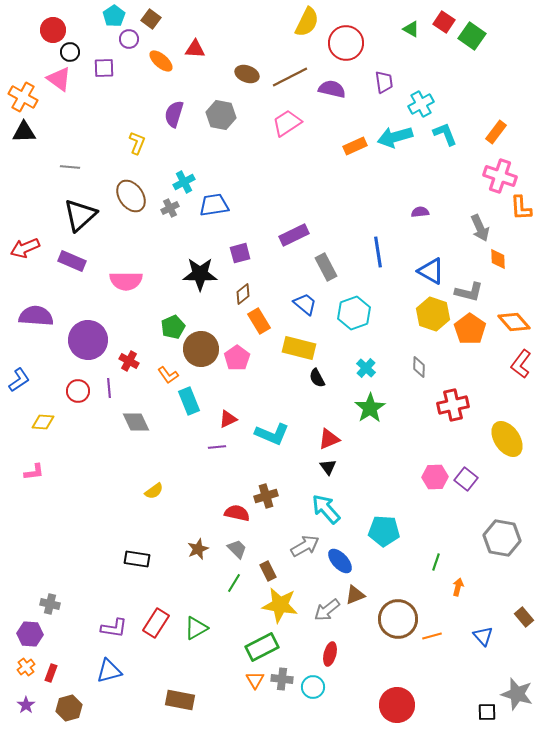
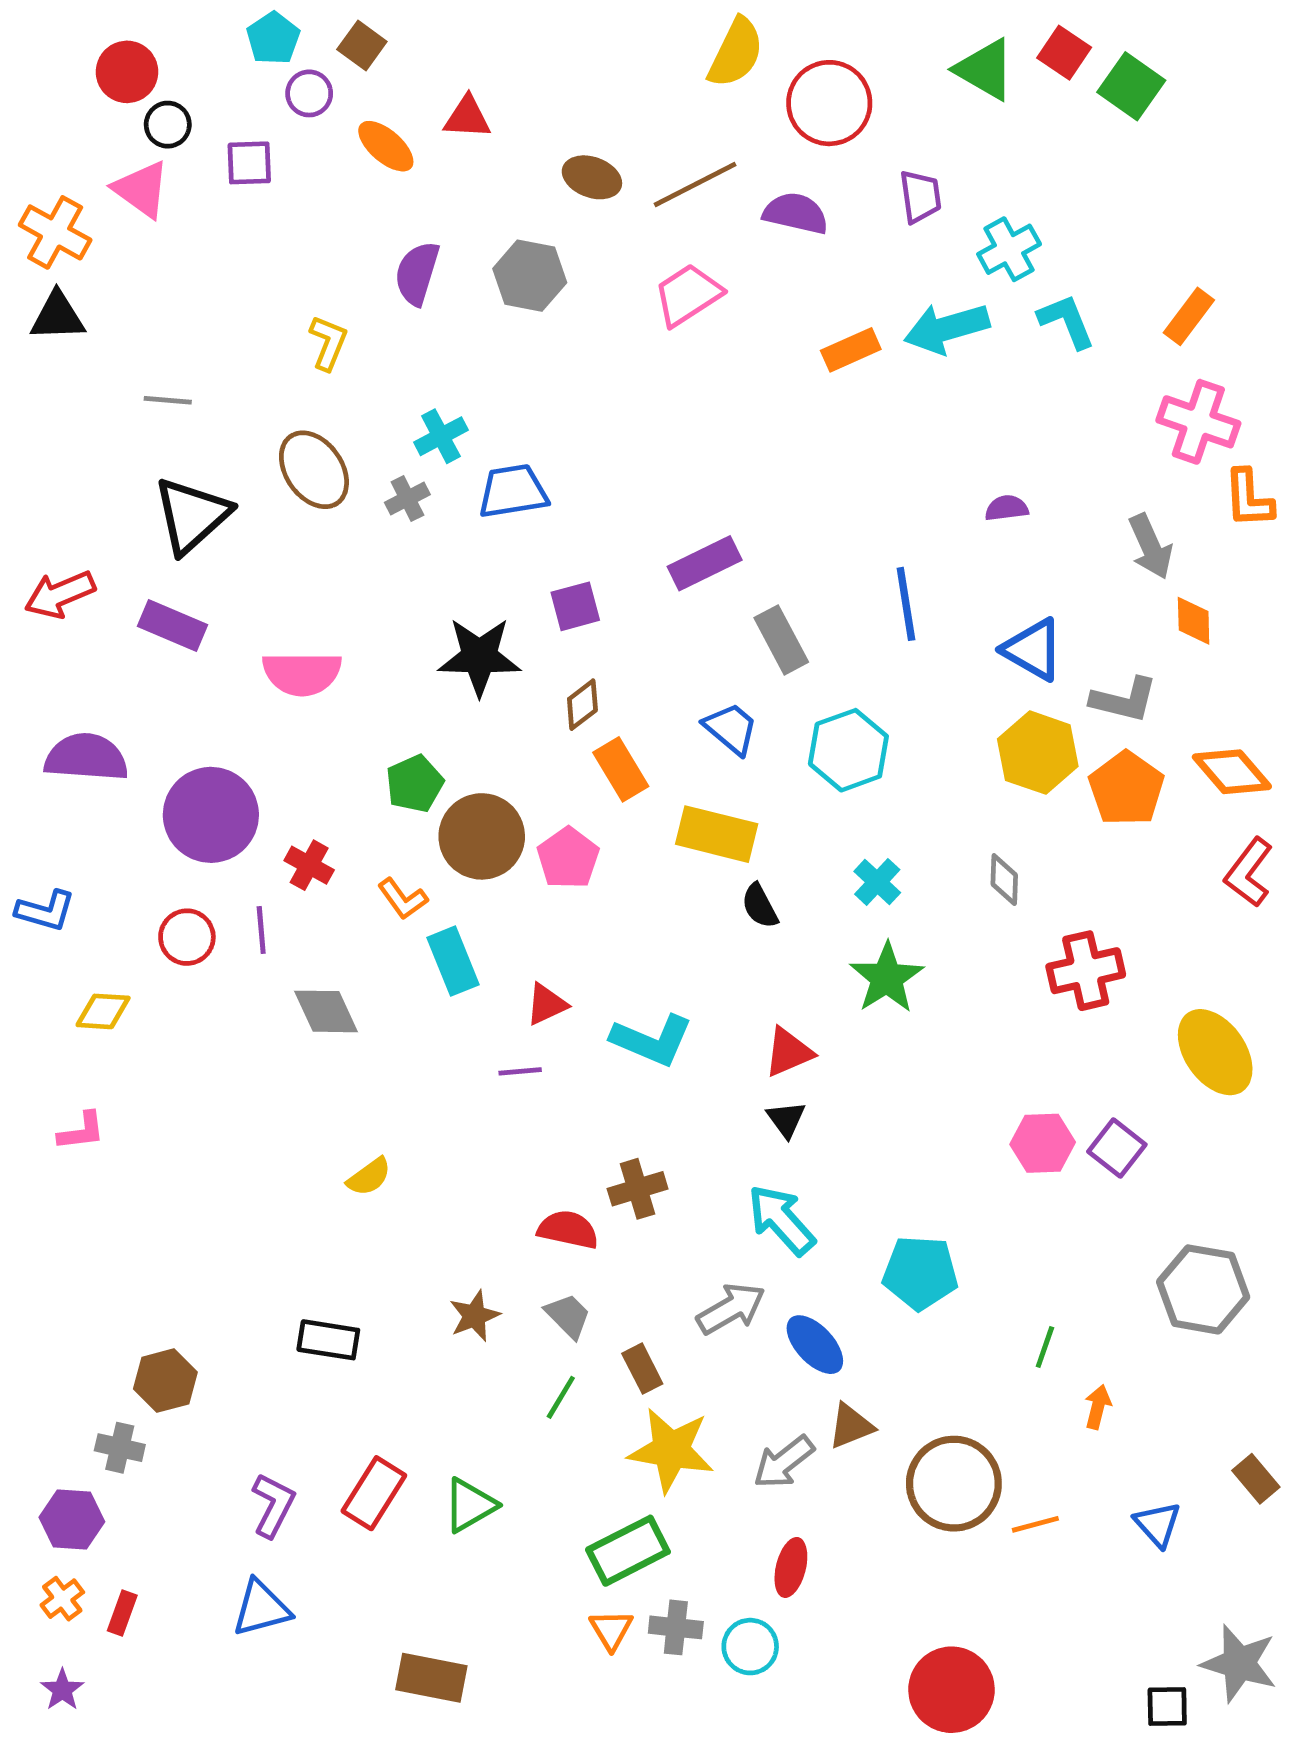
green triangle: (411, 29) -> (985, 69), size x1.6
blue L-shape: (19, 380) -> (46, 911), turned 50
purple L-shape: (114, 628) -> (273, 1505), turned -72
brown hexagon: (69, 708) -> (165, 1381), moved

